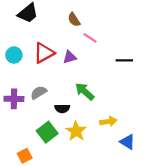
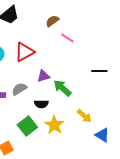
brown semicircle: (74, 20) -> (52, 21), turned 88
purple triangle: (70, 57) -> (43, 76), moved
black line: (124, 60) -> (99, 71), moved
yellow arrow: (108, 121) -> (84, 116), turned 49

